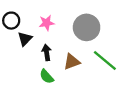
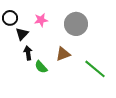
black arrow: (47, 53) -> (28, 53), moved
green line: (105, 61) -> (95, 69), moved

